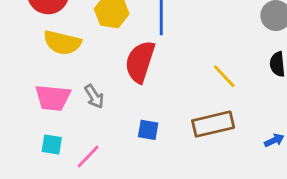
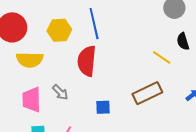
yellow line: (224, 76) -> (162, 57), moved
pink trapezoid: (53, 98) -> (32, 100), turned 96

